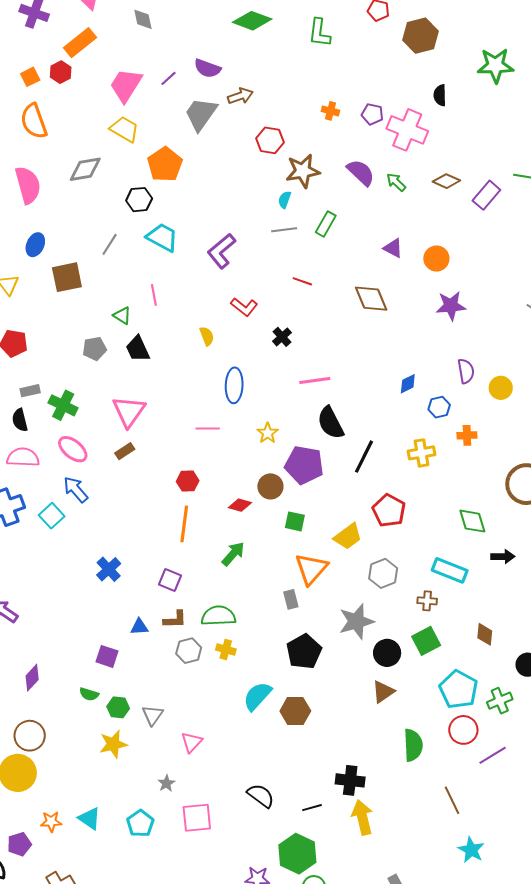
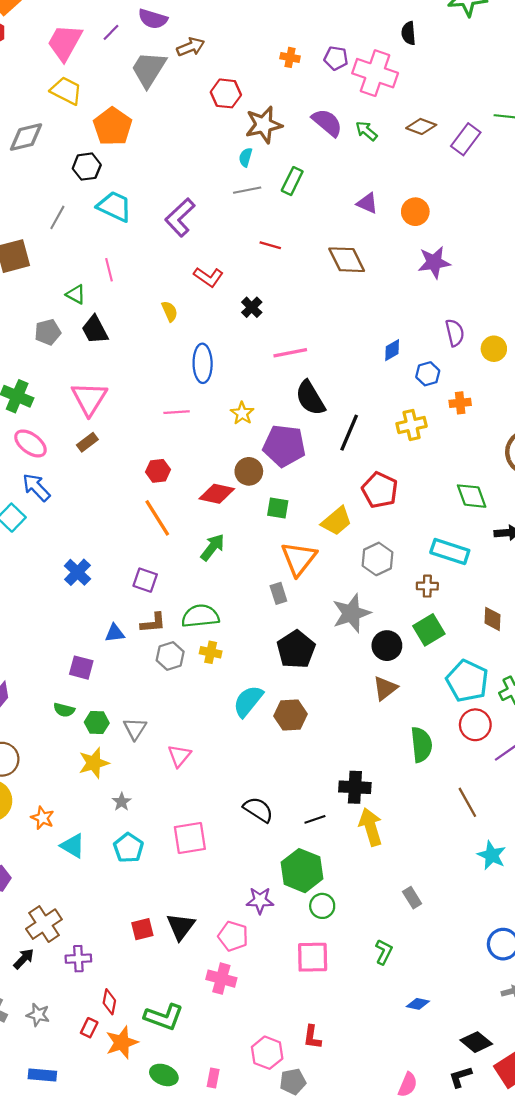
red diamond: (240, 505) -> (217, 494), size x1.4
orange line: (184, 524) -> (157, 518), turned -36
gray star: (166, 783) -> (122, 802), moved
orange star: (51, 822) -> (43, 818), moved, turned 30

